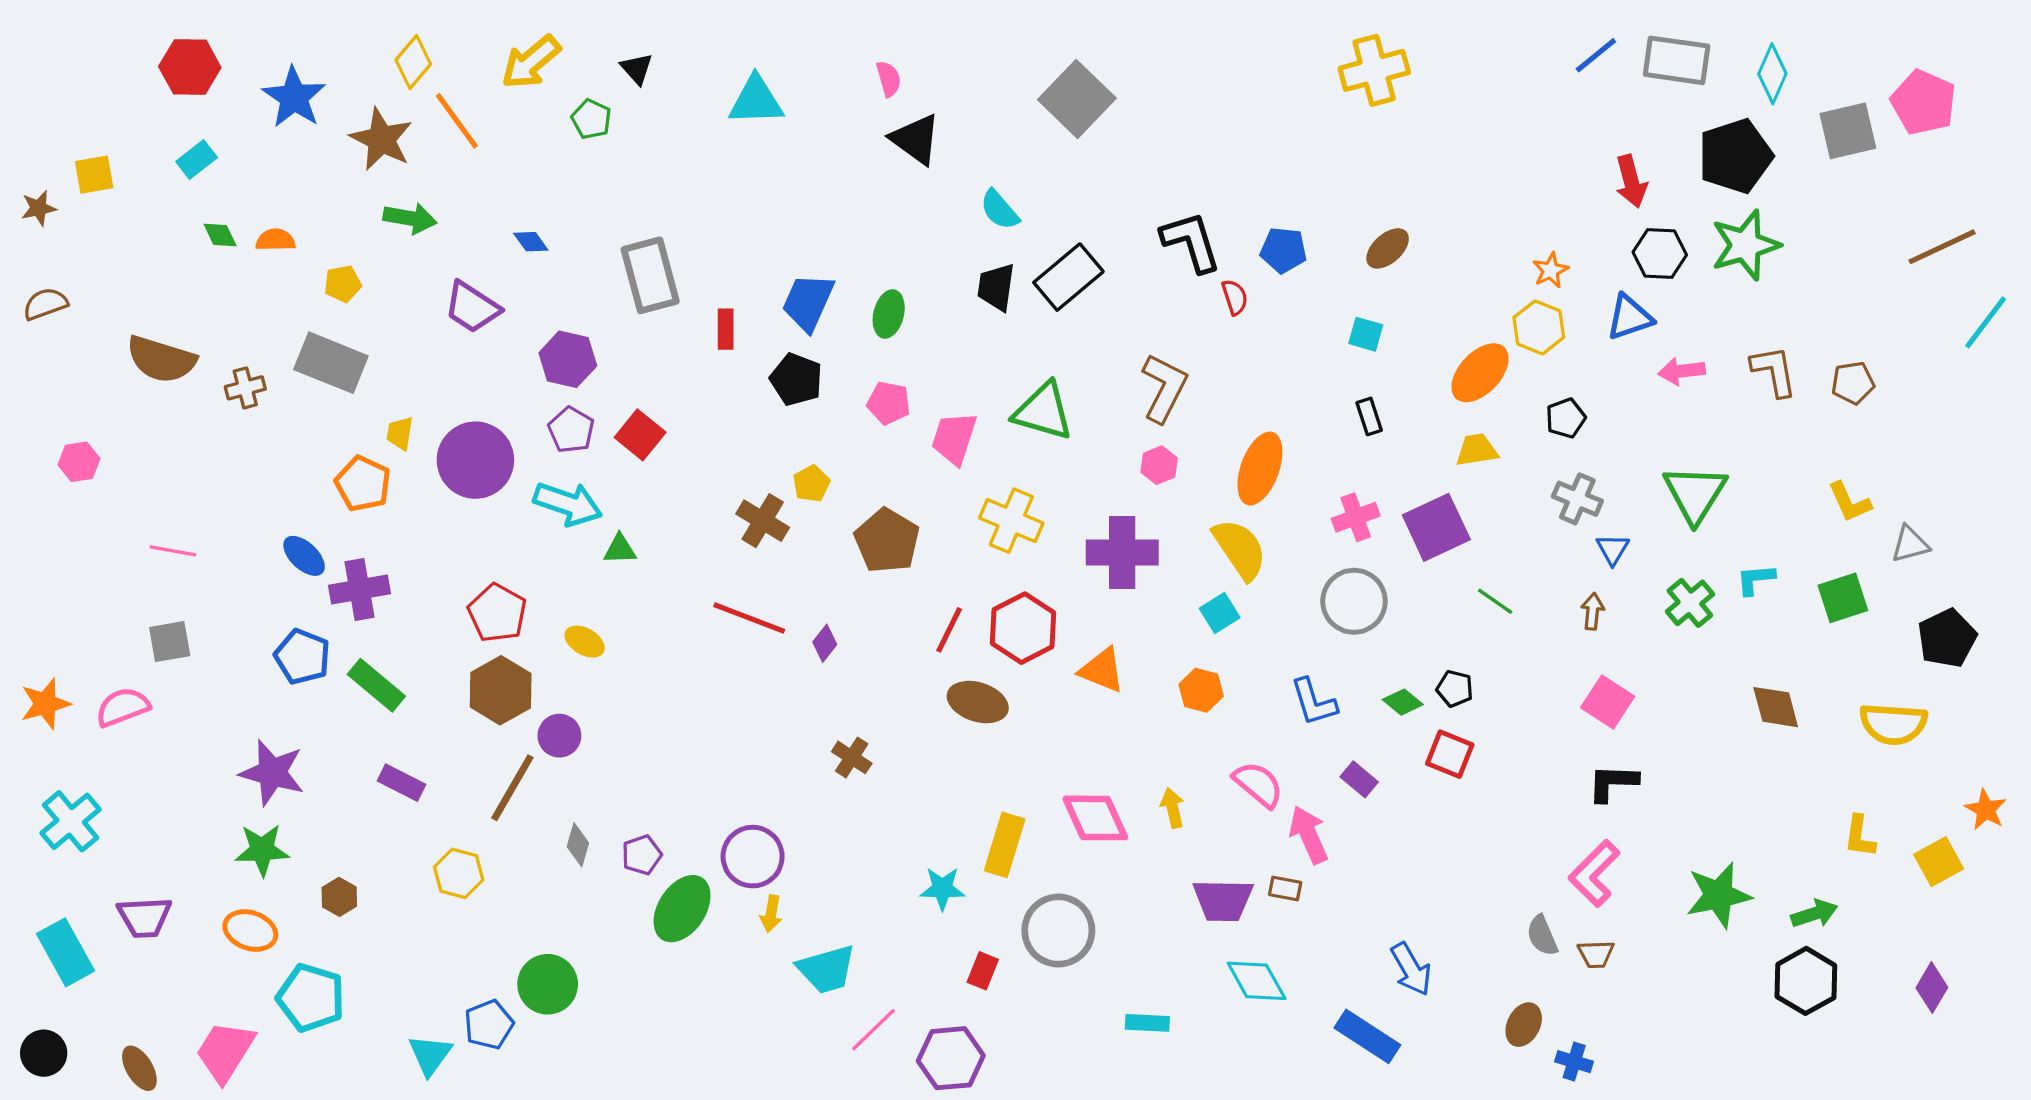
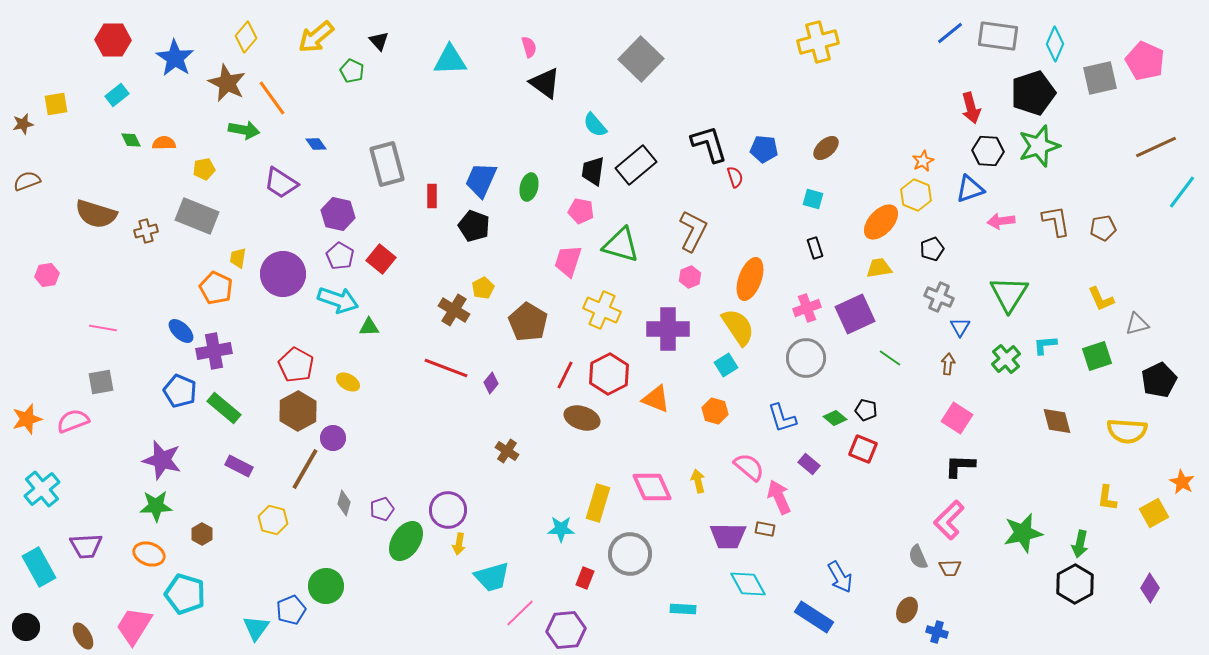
orange line: (457, 121) -> (272, 98), moved
pink pentagon: (889, 403) -> (581, 211), moved
green arrow: (1814, 914) -> (1080, 544), turned 120

